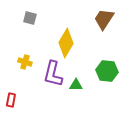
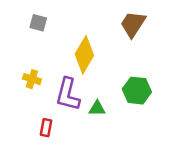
red rectangle: (11, 100) -> (46, 128), moved

